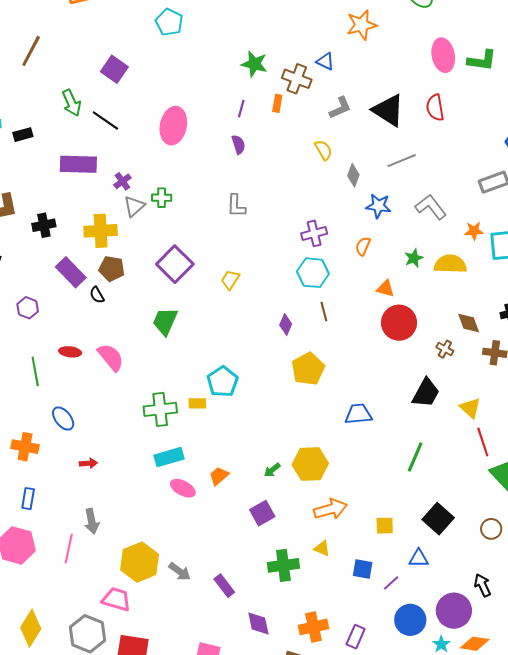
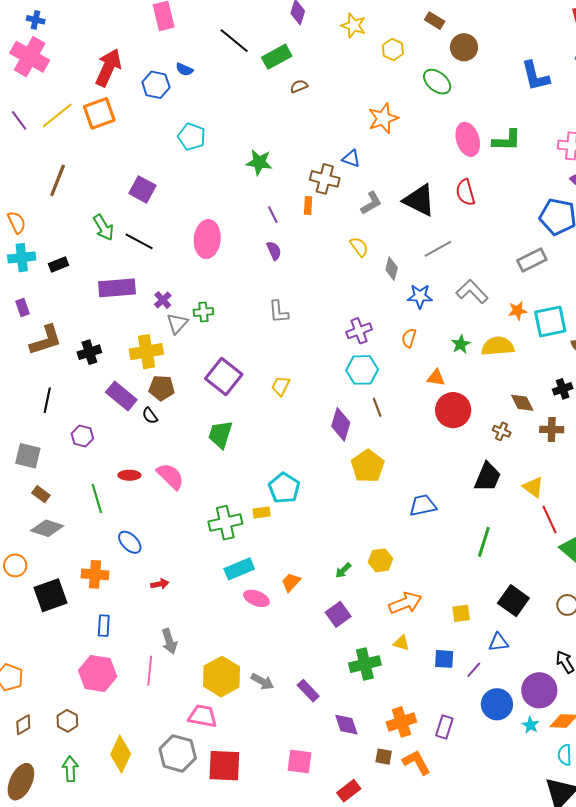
green star: (254, 64) -> (259, 162), moved
purple line: (241, 109) -> (273, 215), turned -36
purple diamond: (286, 325) -> (341, 424), size x1.5
yellow hexagon: (310, 464) -> (380, 560), size x0.7

